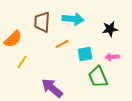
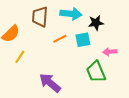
black star: (110, 29) -> (96, 23), moved
cyan square: (85, 54) -> (83, 40), moved

